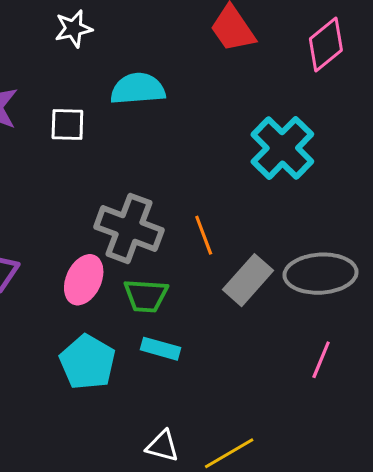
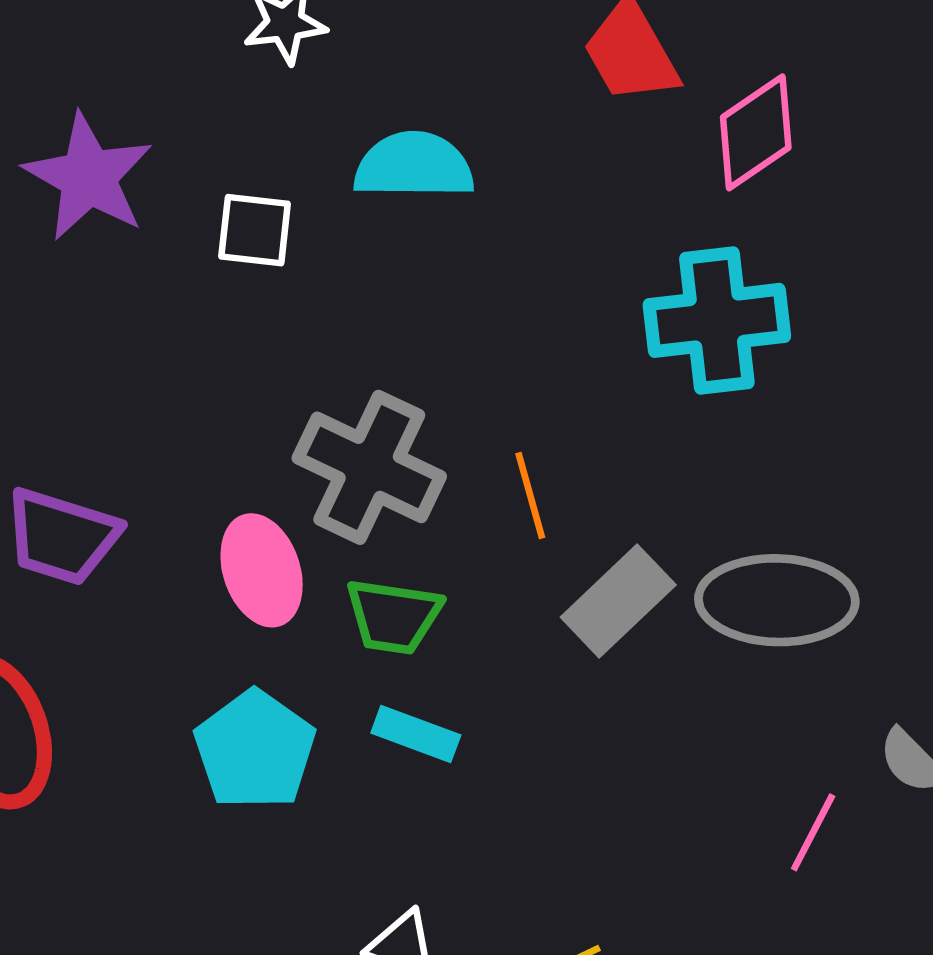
pink diamond: (326, 44) -> (756, 132), moved
cyan cross: (282, 148) -> (717, 320), turned 34
pink ellipse: (84, 280) -> (262, 570), turned -48
pink line: (321, 360) -> (813, 832), moved

